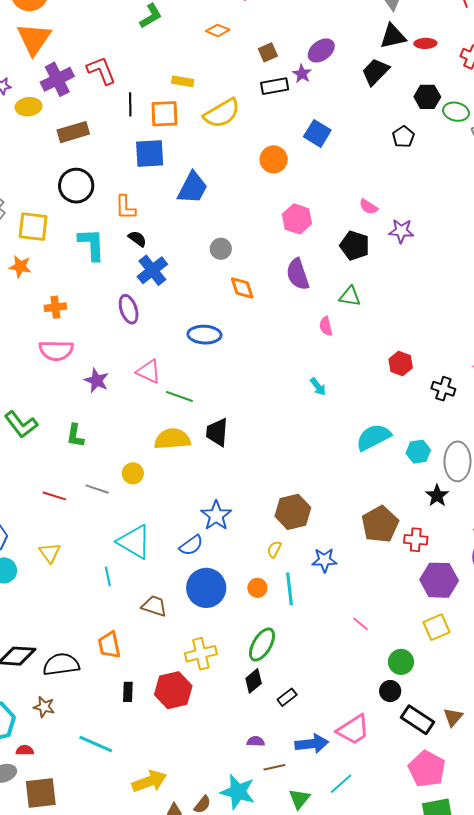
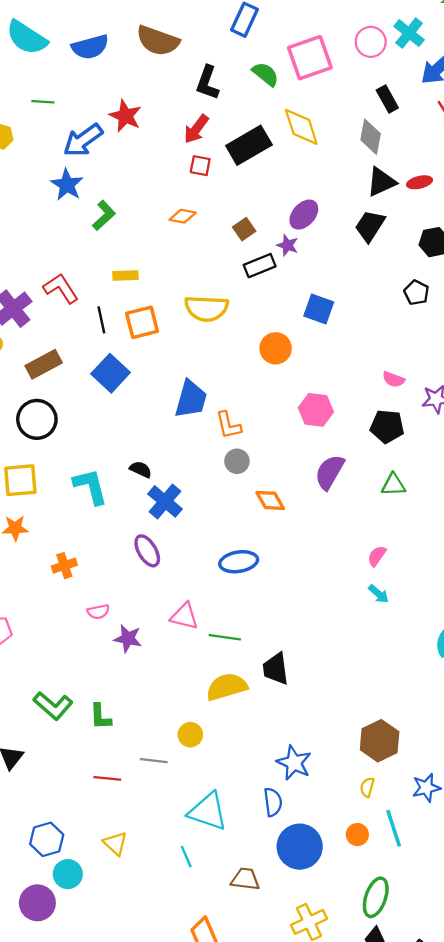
yellow rectangle: (183, 81) -> (125, 276), moved
yellow semicircle: (222, 113) -> (206, 308), turned 45
blue square: (150, 153) -> (111, 373), moved, turned -32
black circle: (76, 186) -> (37, 419), moved
orange L-shape: (125, 207) -> (228, 425), moved
purple semicircle: (298, 274) -> (330, 472), turned 60
pink semicircle: (326, 326) -> (377, 556), moved, turned 60
pink semicircle: (56, 350) -> (98, 612), moved, size x0.6
green L-shape: (75, 436) -> (100, 717), moved
blue semicircle: (191, 545) -> (273, 802), turned -50

